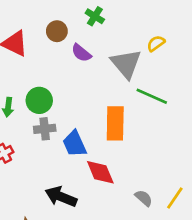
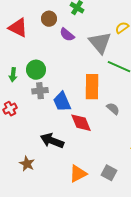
gray semicircle: (144, 198) -> (113, 109), moved

